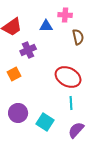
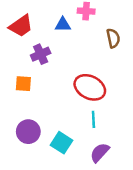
brown semicircle: (78, 37) -> (113, 38), moved
orange square: (14, 74) -> (23, 84), turned 32

